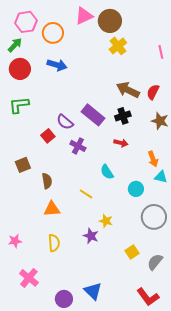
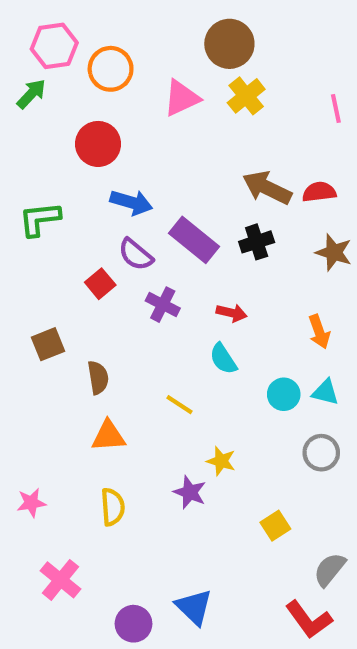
pink triangle: (84, 16) -> (181, 98), moved
blue arrow: (57, 65) -> (131, 202), moved
red circle: (20, 69) -> (98, 144), moved
red semicircle: (153, 92) -> (319, 192), turned 56
red arrow: (121, 143) -> (232, 313), moved
cyan triangle: (161, 177) -> (325, 392), moved
gray circle: (154, 217) -> (321, 453), size x0.7
gray semicircle: (155, 262) -> (330, 569), moved

